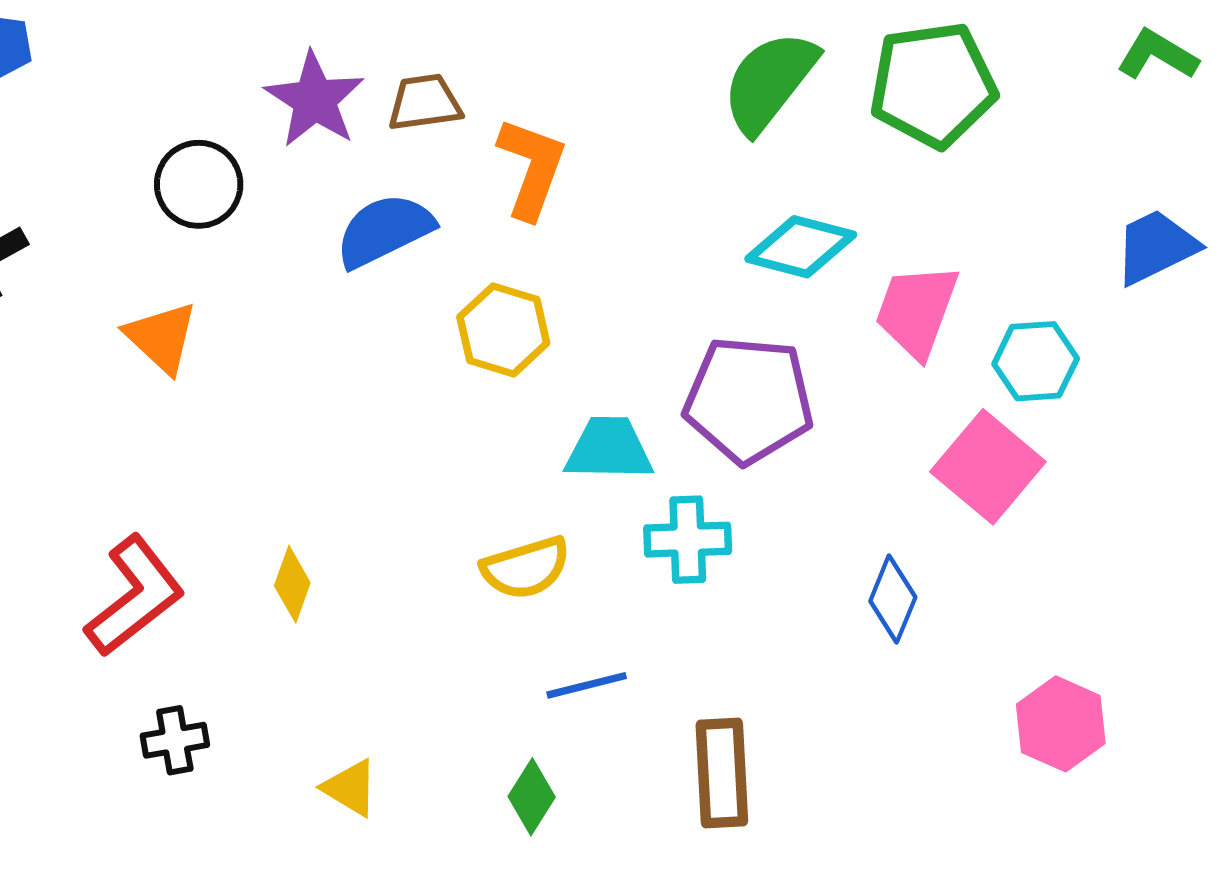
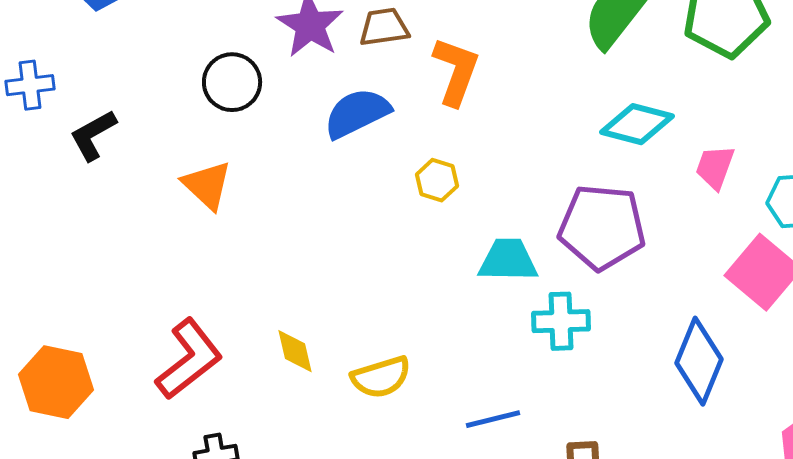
pink trapezoid: (917, 311) -> (715, 167), size x0.7
yellow hexagon: (503, 330) -> (437, 180), size x0.7
yellow semicircle: (526, 568) -> (381, 377), moved
yellow diamond: (292, 584) -> (295, 351), turned -33
blue diamond: (893, 599) -> (699, 361), size x1.5

